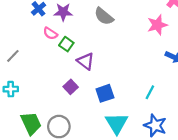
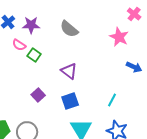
pink star: (157, 25) -> (119, 37), turned -30
purple triangle: (86, 61) -> (69, 71), moved

